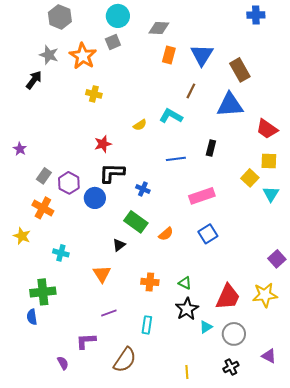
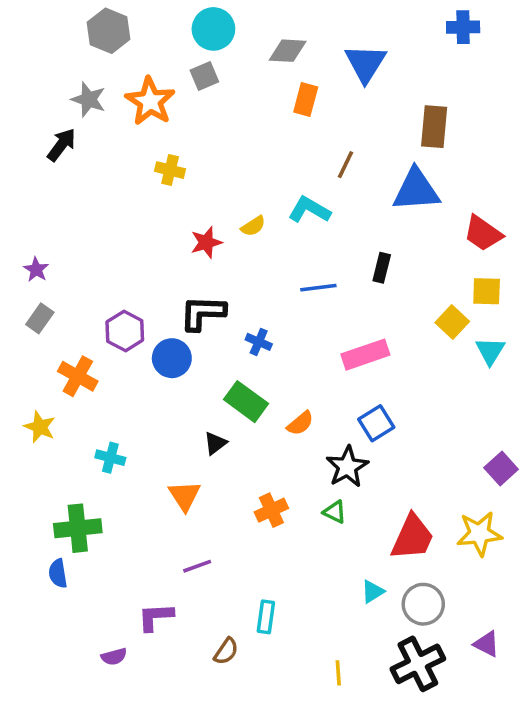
blue triangle: (202, 55) -> (365, 63), moved
brown rectangle: (240, 70) -> (434, 127), turned 35
red star: (103, 144) -> (206, 242), moved
gray rectangle: (44, 176) -> (40, 318), moved
orange cross: (150, 282) -> (271, 510), turned -30
black star: (187, 309) -> (347, 467), moved
cyan rectangle: (147, 325) -> (266, 617), moved
brown semicircle: (125, 360) -> (226, 651), size x0.6
purple semicircle: (63, 363) -> (114, 657), turned 104
black cross: (231, 367) -> (418, 664), size x1.8

